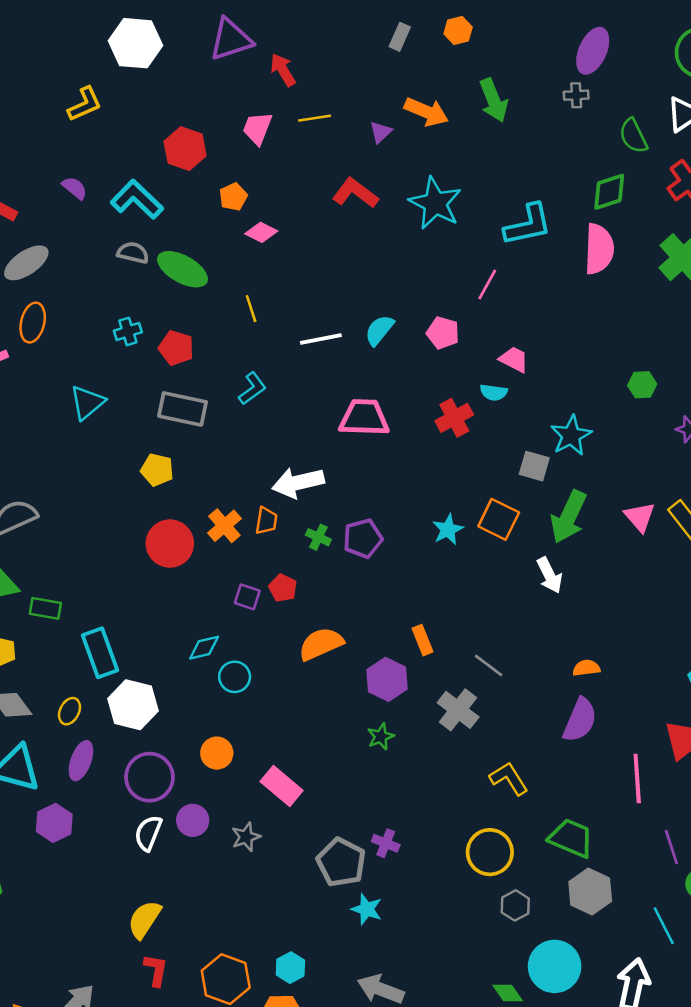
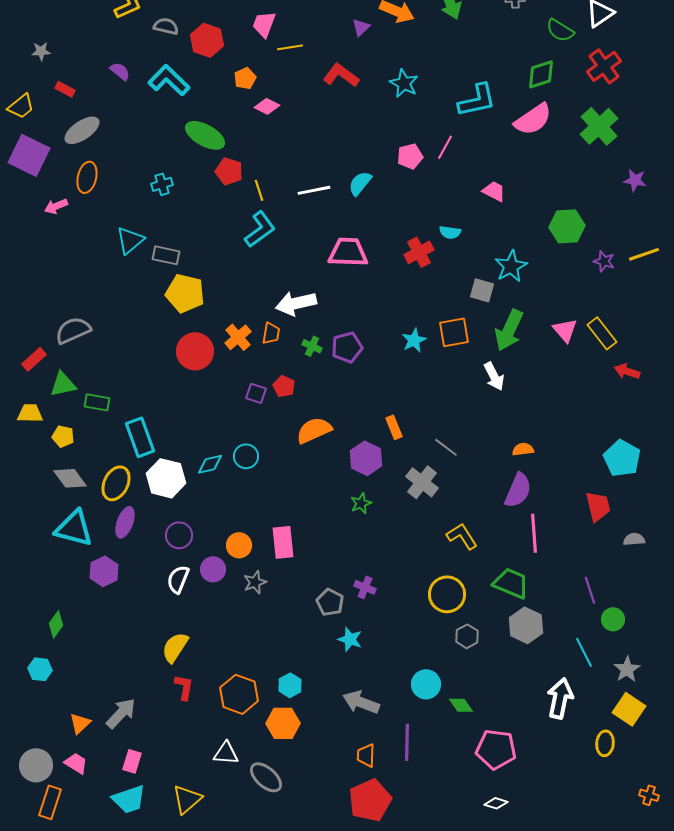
yellow line: (315, 118) -> (290, 47), moved
green semicircle: (633, 136) -> (560, 30), turned -32
cyan star: (435, 203) -> (404, 83), size x0.7
pink semicircle: (599, 249) -> (533, 119), turned 54
gray semicircle: (133, 253) -> (166, 26), moved
yellow line: (251, 309) -> (259, 190), moved
pink pentagon: (443, 333) -> (410, 156), moved, turned -30
red pentagon: (176, 348) -> (229, 171), moved
pink trapezoid: (514, 359) -> (494, 191), moved
green hexagon: (642, 385) -> (567, 226), size x1.6
cyan L-shape: (252, 389) -> (260, 229), size x1.4
gray rectangle: (183, 409) -> (166, 255), moved, size x0.7
yellow pentagon: (157, 470) -> (185, 293), size x1.5
orange square: (499, 519) -> (454, 332), turned -36
cyan diamond: (204, 648) -> (210, 464), moved
yellow ellipse: (69, 711) -> (116, 483), size x1.6
orange circle: (217, 753) -> (239, 545), moved
purple circle: (149, 777) -> (179, 535), size x0.7
pink line: (637, 778) -> (534, 533), moved
pink rectangle: (282, 786) -> (283, 542), turned 44
gray pentagon: (341, 862) -> (330, 602), size x0.7
cyan circle: (555, 966) -> (426, 684), moved, size x0.7

